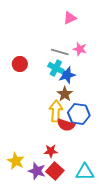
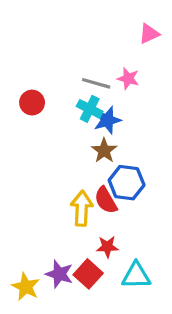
pink triangle: (70, 18) -> (149, 34), moved
yellow arrow: (56, 111) -> (82, 208), moved
red semicircle: (66, 125) -> (106, 200), turned 42
red star: (51, 151) -> (107, 247), moved
yellow star: (16, 161) -> (26, 287), moved

